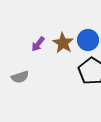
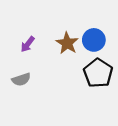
purple arrow: (38, 44) -> (28, 44), moved

